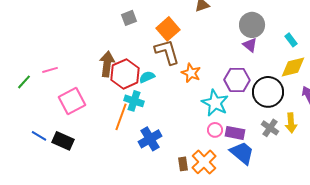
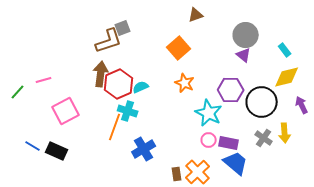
orange square: (168, 29) -> (179, 48), moved
brown L-shape: (167, 52) -> (109, 41), moved, turned 88

